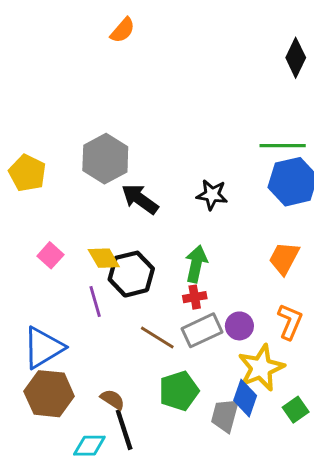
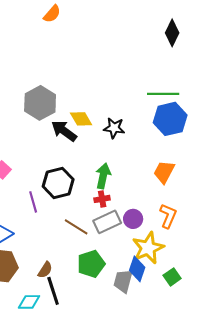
yellow diamond: (104, 258) -> (81, 119), moved
brown semicircle: (112, 399) -> (45, 270), turned 90

